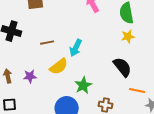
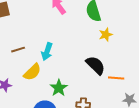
yellow star: (128, 37) -> (106, 35), moved
orange line: (137, 90) -> (116, 78), moved

